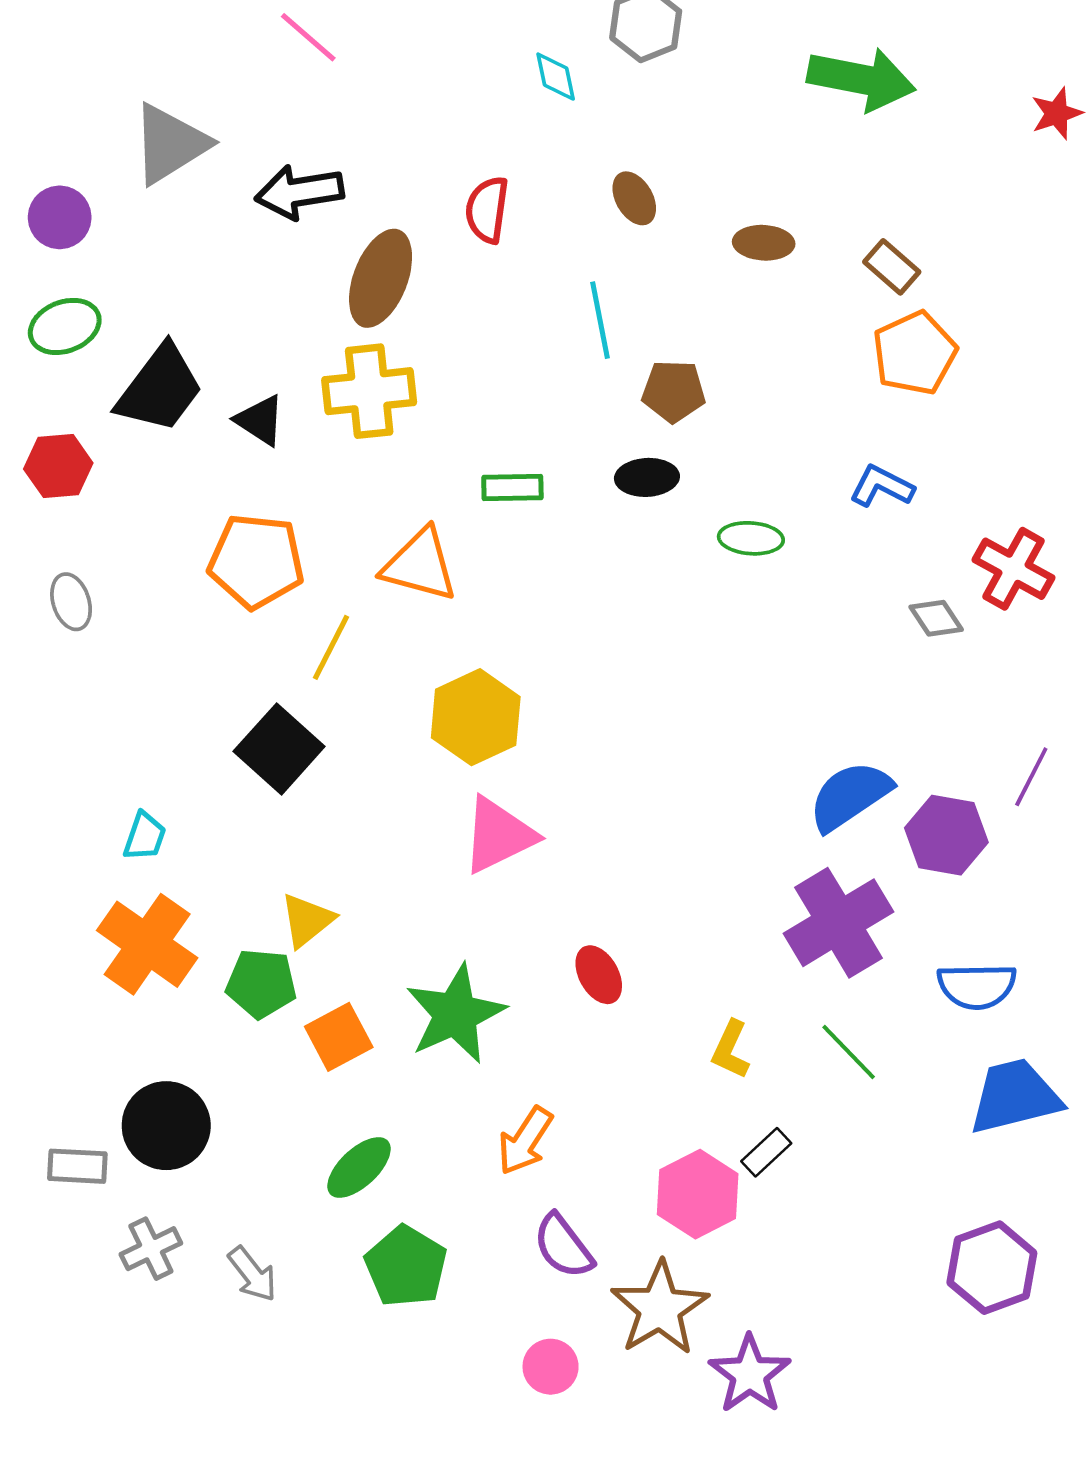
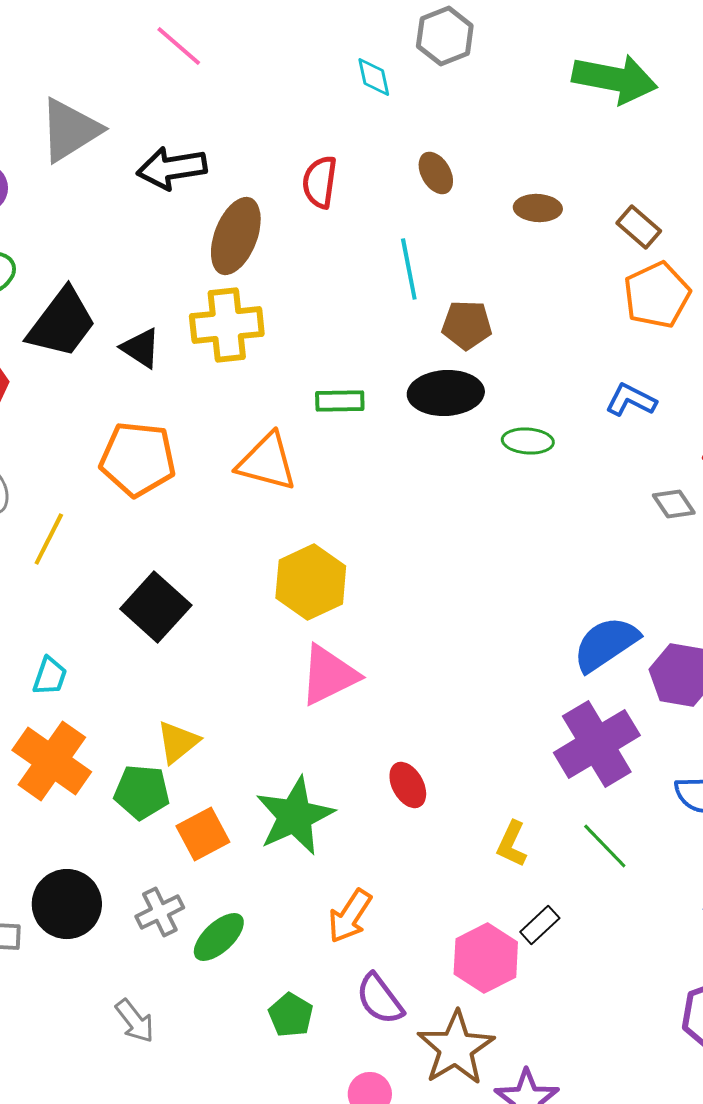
black ellipse: (647, 477) -> (446, 393), size x1.5
yellow line: (331, 647) -> (49, 539), moved
gray cross: (151, 1249) -> (160, 912), moved
green pentagon: (406, 1266) -> (291, 1015), moved, size x0.7

